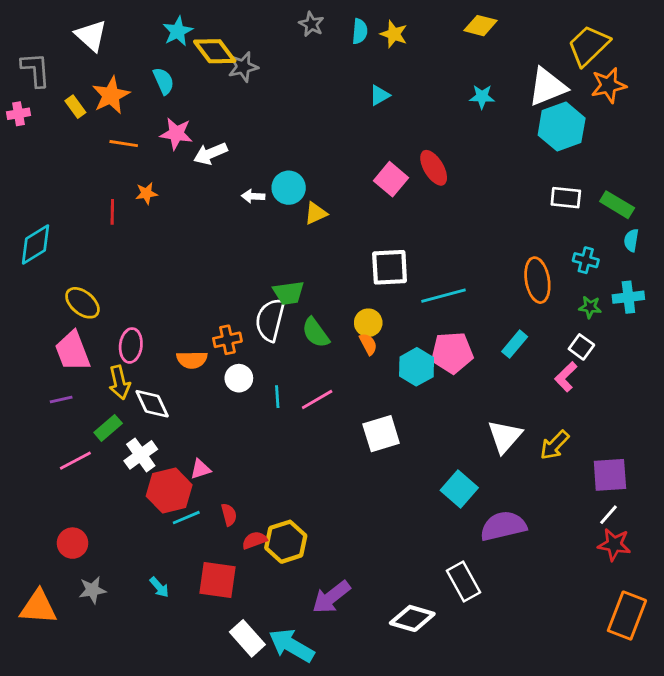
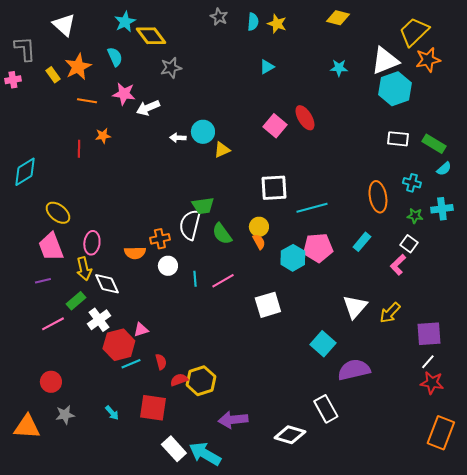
gray star: (243, 67) -> (171, 68), moved
cyan semicircle: (631, 240) -> (444, 169), turned -140
purple arrow: (331, 597) -> (233, 420), turned 32

